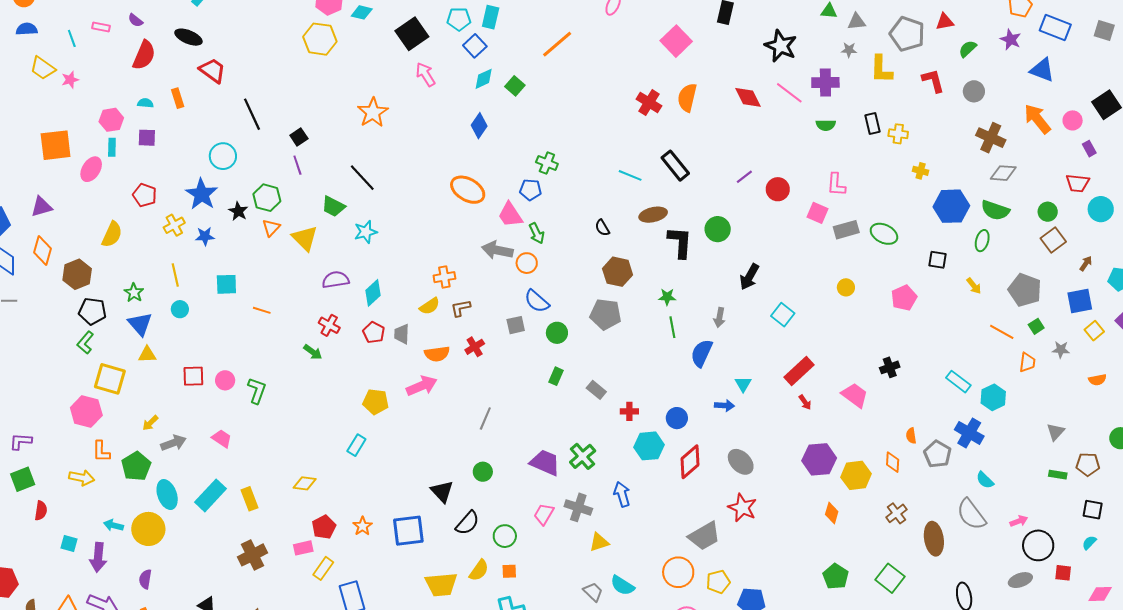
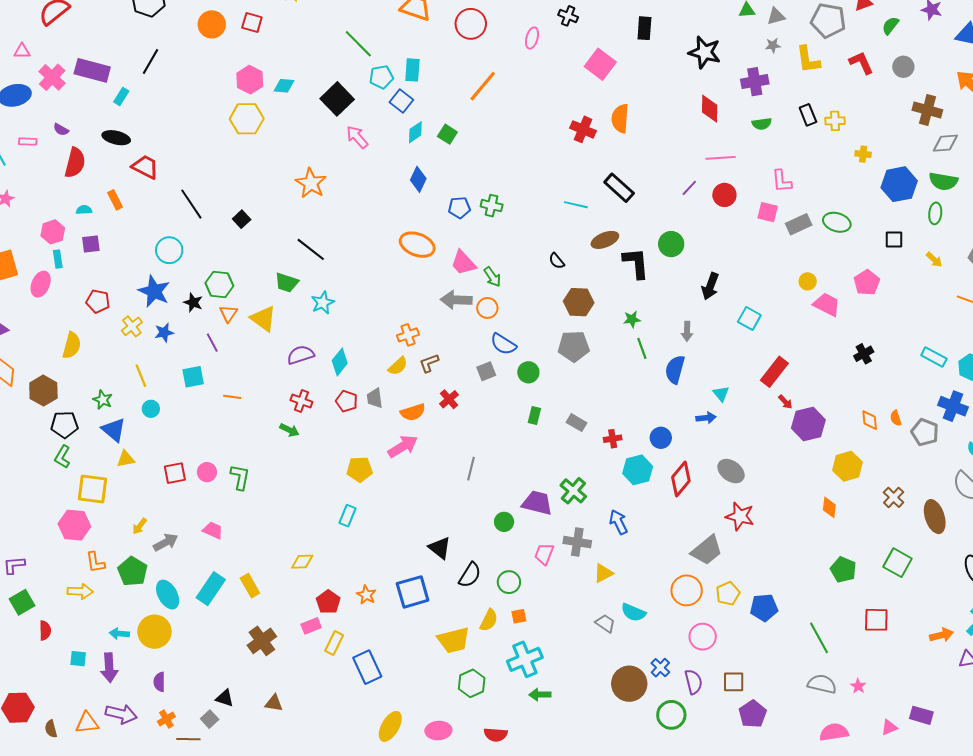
pink line: (789, 93) -> (721, 158), moved, turned -32
red diamond: (748, 97) -> (710, 109), moved, turned 36
purple line: (297, 165) -> (212, 343), moved
blue pentagon: (530, 190) -> (459, 208), moved
pink trapezoid: (855, 395) -> (827, 305), moved
purple hexagon: (819, 459) -> (808, 424), moved
orange diamond: (893, 462) -> (870, 420), moved
green circle: (483, 472) -> (504, 522), moved

